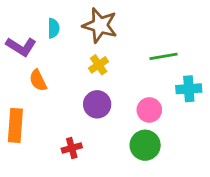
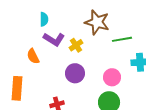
brown star: (100, 25) -> (97, 22), moved
purple L-shape: (21, 47) -> (54, 39), moved

